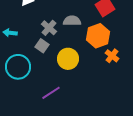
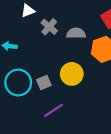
gray cross: (49, 28) -> (49, 27), moved
gray square: (42, 46) -> (44, 83), moved, turned 32

